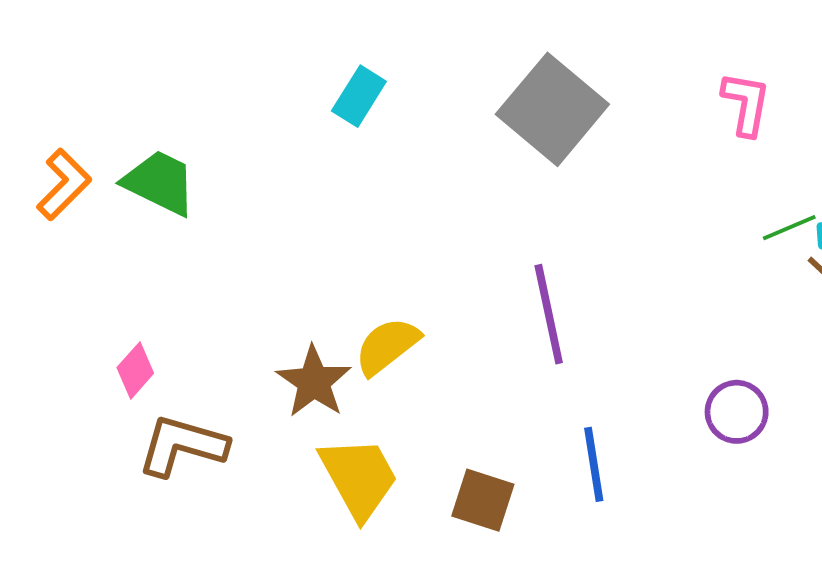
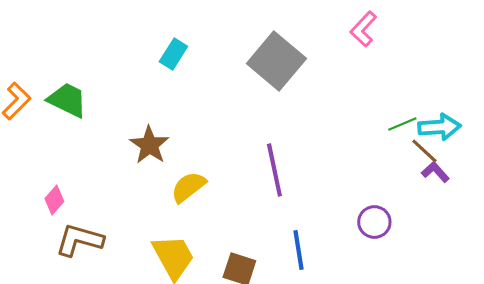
pink L-shape: (746, 104) -> (363, 29), moved, turned -147
brown star: (314, 382) -> (149, 145), moved

